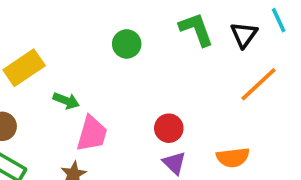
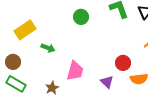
red circle: (169, 128) -> (123, 63), moved
pink trapezoid: (92, 134) -> (75, 71), moved

